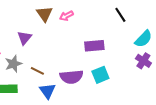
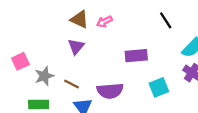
brown triangle: (44, 14) -> (79, 19), turned -30
purple triangle: (24, 38) -> (76, 47), moved
cyan square: (100, 75) -> (159, 87), moved

